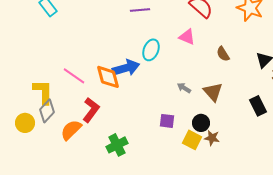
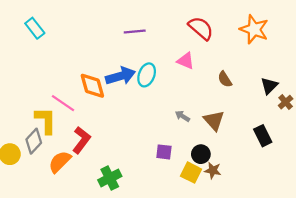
blue arrow: (126, 68) -> (121, 76), moved
orange diamond: (108, 77) -> (92, 86), moved
yellow L-shape: (43, 92) -> (46, 120), moved

